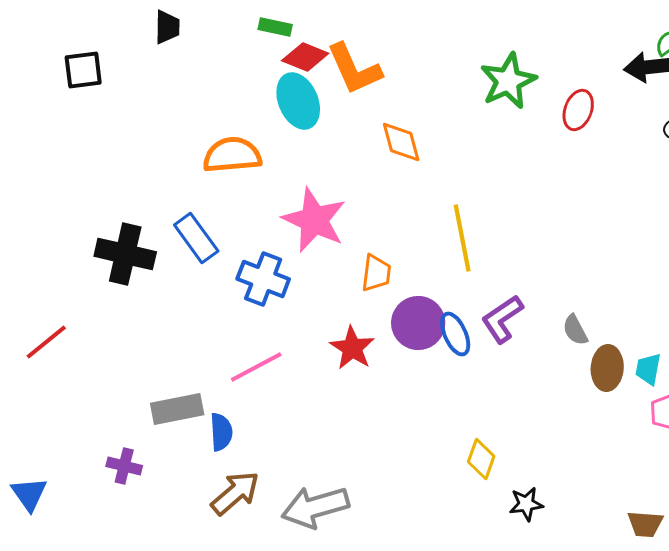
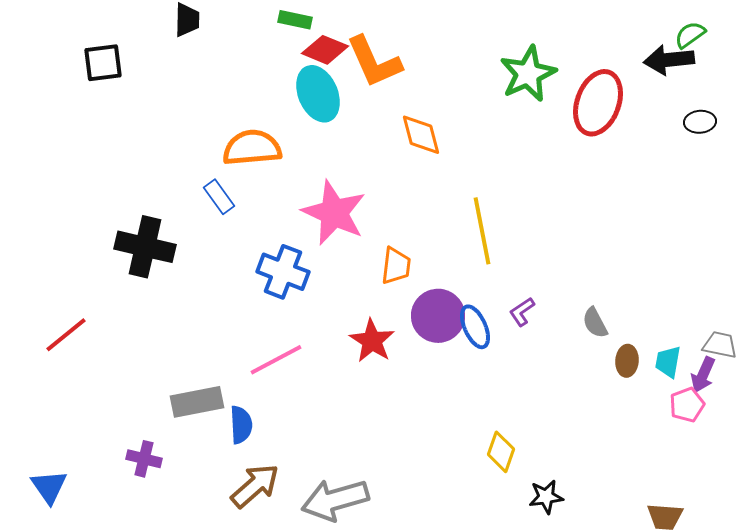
red ellipse: (578, 110) -> (598, 103), size x1.6
blue rectangle: (196, 238) -> (219, 197), moved, size x0.7
purple L-shape: (502, 319) -> (522, 312), size x0.6
brown ellipse: (607, 368) -> (627, 361), size x0.7

